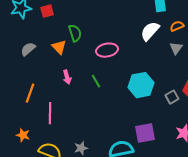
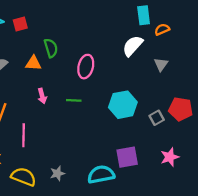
orange semicircle: (177, 26) -> (162, 29), moved
orange triangle: (59, 47) -> (33, 63), turned -42
pink ellipse: (107, 50) -> (86, 67), turned -65
green line: (96, 81) -> (74, 100), turned -56

